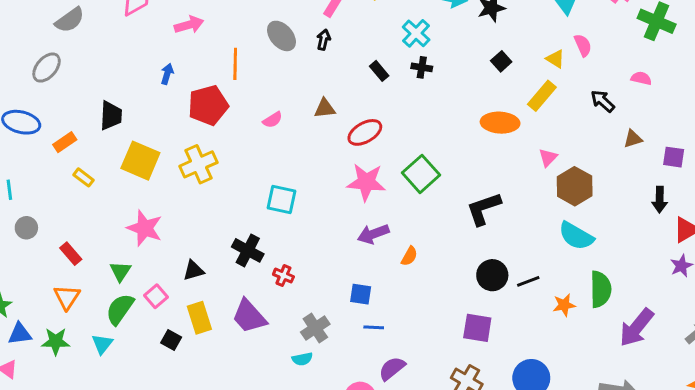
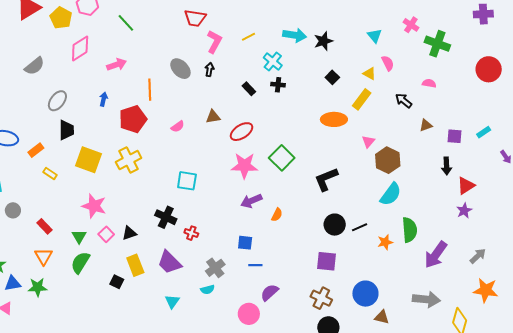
gray ellipse: (47, 68) -> (57, 101), moved
cyan semicircle: (576, 236) -> (391, 194), turned -80
pink square: (156, 296) -> (106, 234), moved
cyan triangle: (102, 344) -> (172, 301), moved

